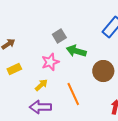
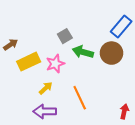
yellow rectangle: (14, 69) -> (29, 62), moved, size x1.5
brown circle: (103, 71) -> (112, 53), moved

